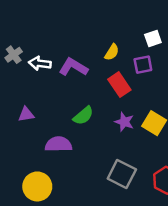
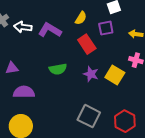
green semicircle: (83, 116) -> (58, 69), turned 30
purple semicircle: (58, 144) -> (24, 92), moved

